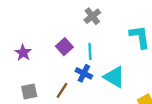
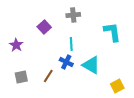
gray cross: (92, 16) -> (73, 15), turned 32
purple square: (64, 47) -> (44, 27), moved

